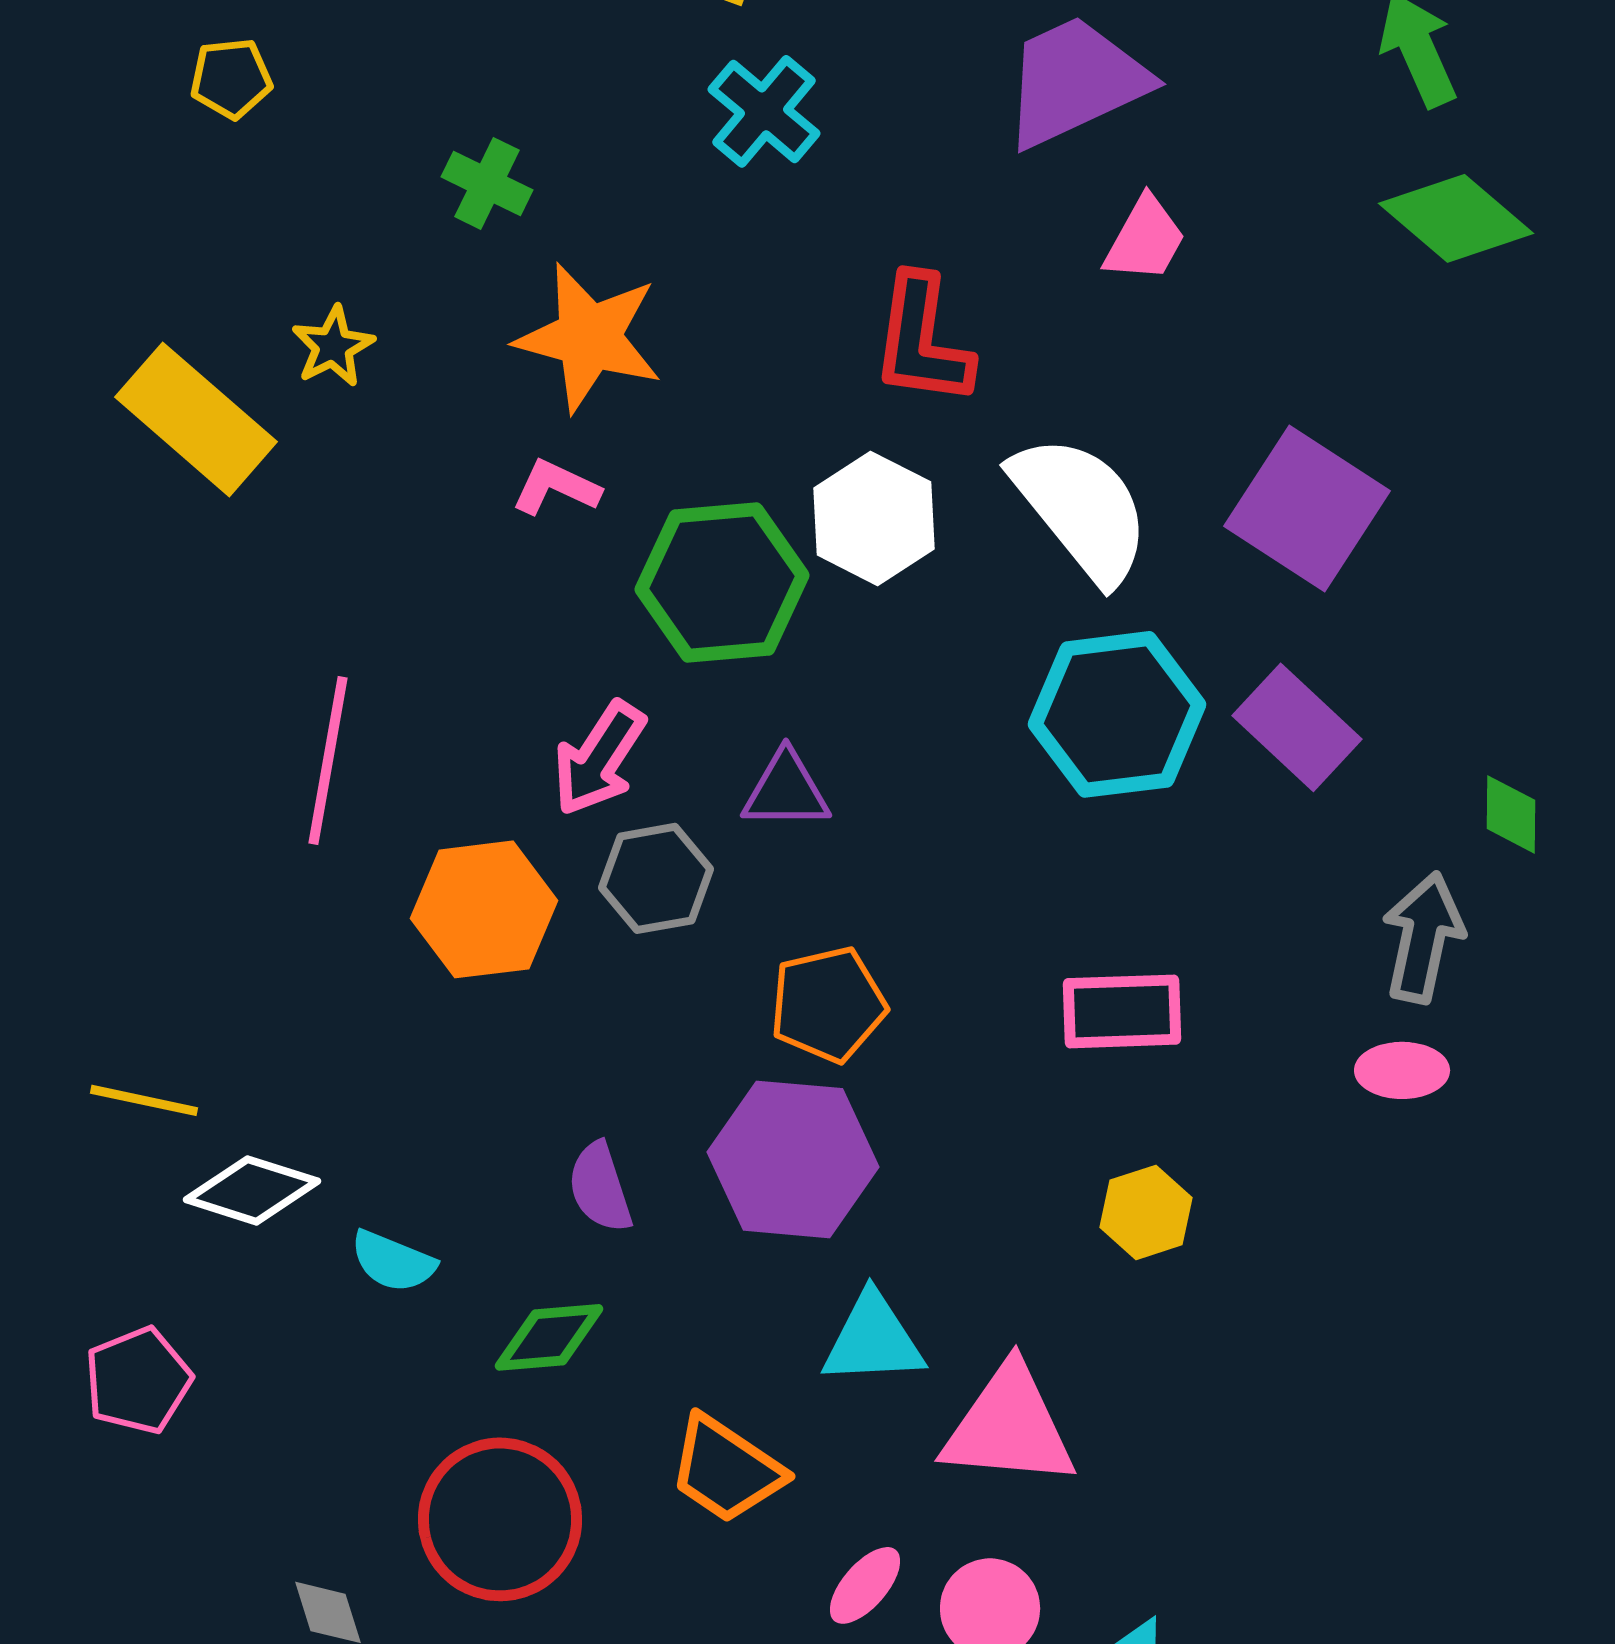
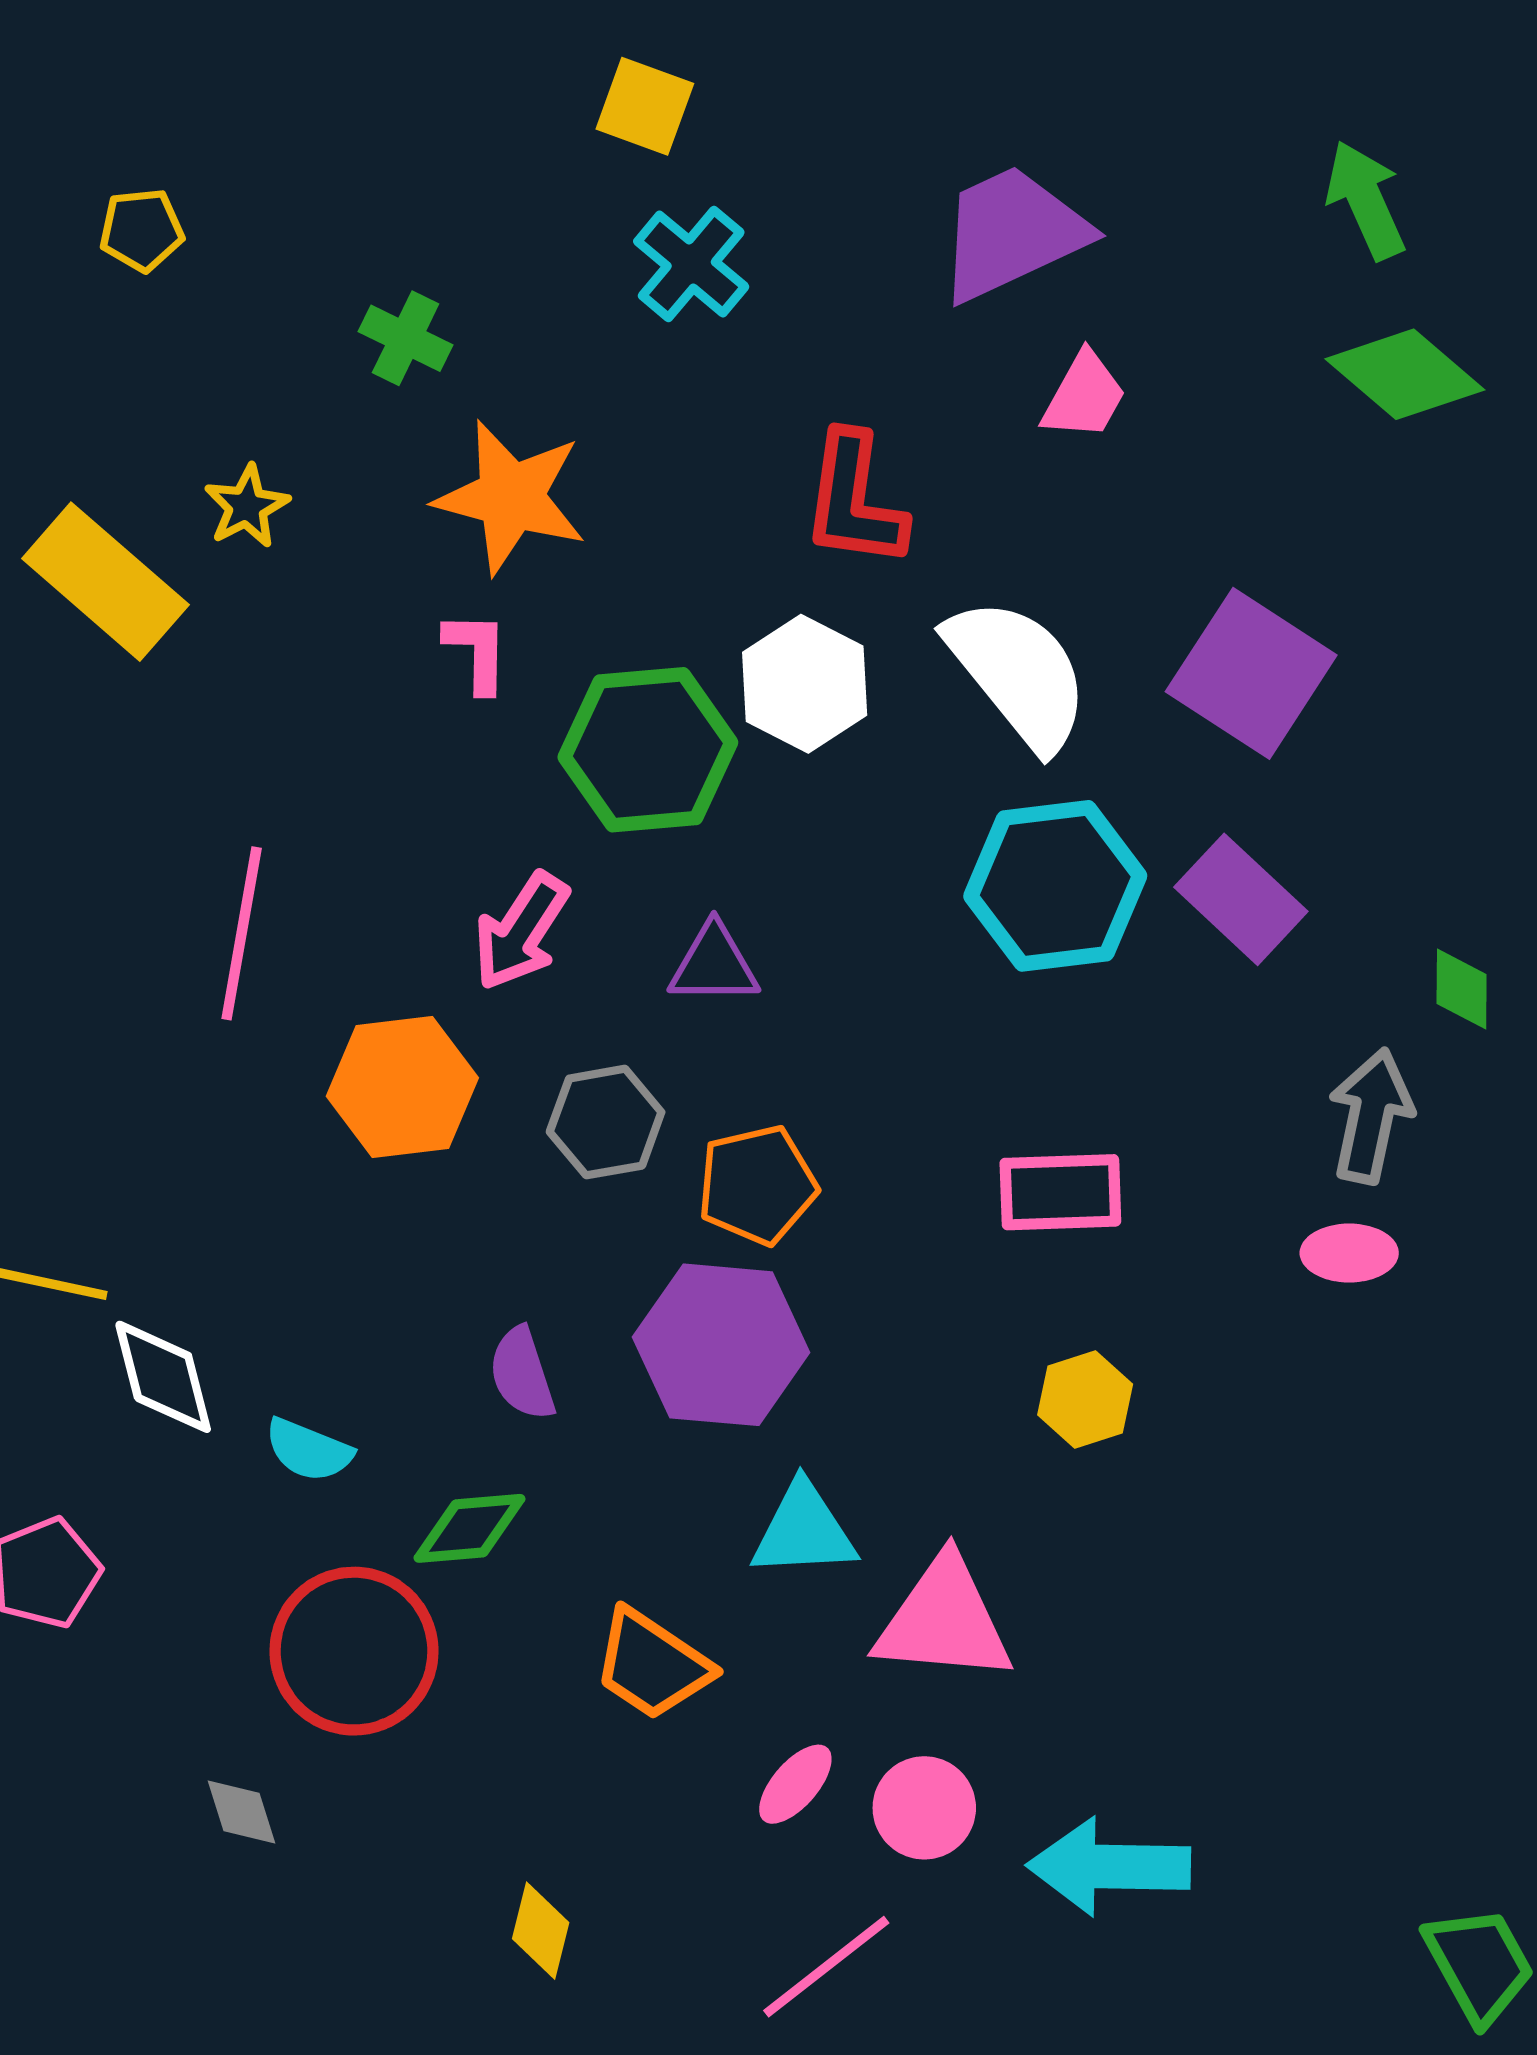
pink L-shape: (556, 487) -> (477, 652), turned 66
gray hexagon: (656, 878) -> (606, 1122), moved
white diamond: (252, 1190) -> (163, 1377), turned 58
red circle: (500, 1519) -> (354, 1651), moved

